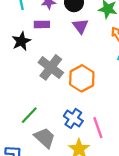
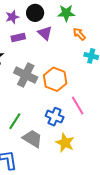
purple rectangle: (42, 24) -> (18, 38), moved
pink line: (98, 128) -> (78, 105), moved

